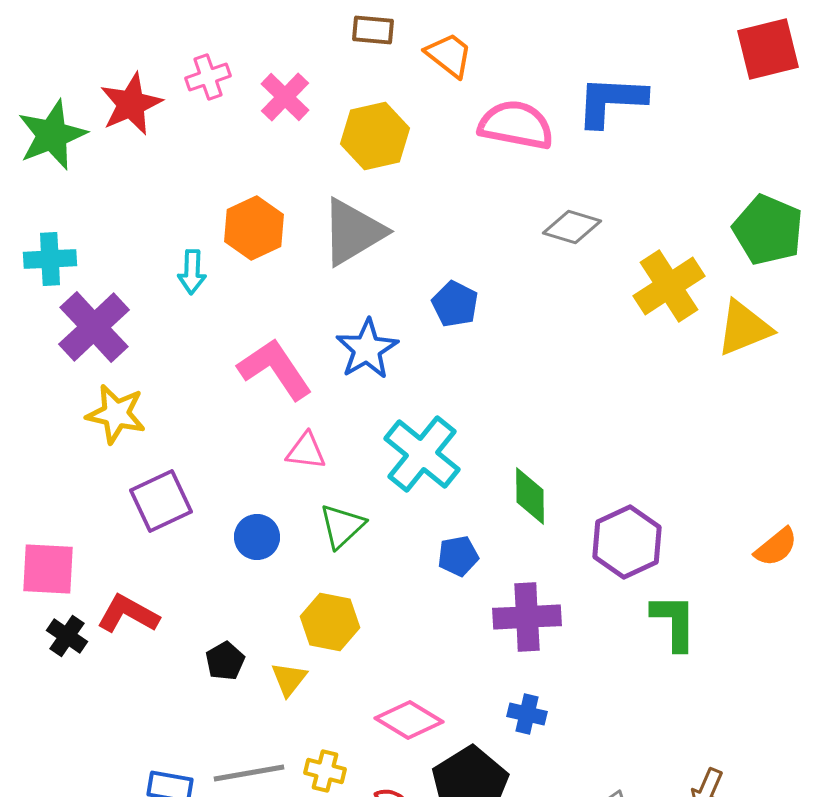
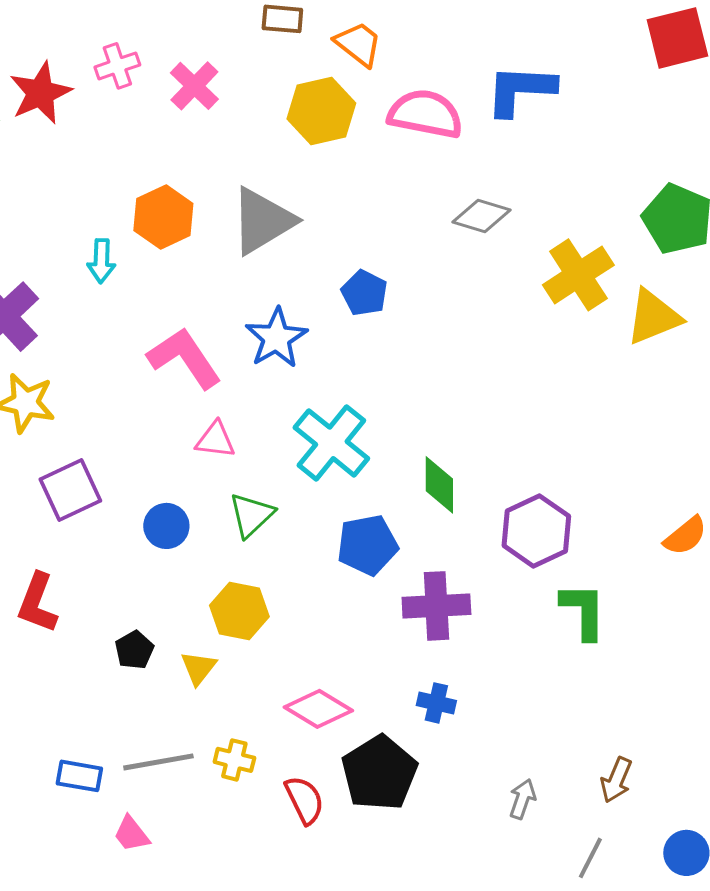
yellow hexagon: (375, 136) -> (321, 111), moved
blue pentagon: (458, 556) -> (367, 545), size x1.5
red L-shape: (128, 614) -> (37, 603), turned -98

